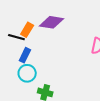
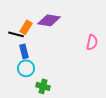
blue rectangle: (25, 55) -> (24, 51), turned -40

